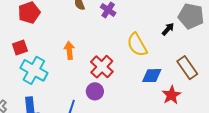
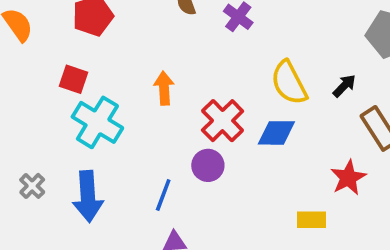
black arrow: (168, 29) -> (344, 86), moved
red square: (20, 47) -> (74, 79), turned 35
blue diamond: (152, 76) -> (276, 133), moved

